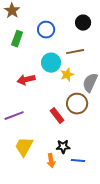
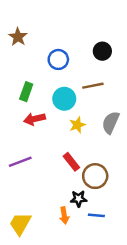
green rectangle: (17, 39) -> (26, 92), moved
yellow star: (67, 75) -> (77, 125), moved
brown circle: (77, 104) -> (95, 176), moved
yellow trapezoid: (24, 147) -> (20, 224), moved

